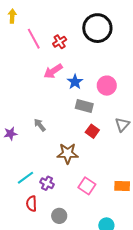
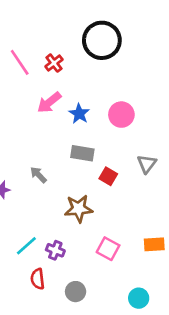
gray rectangle: (84, 106) -> (82, 153), moved

